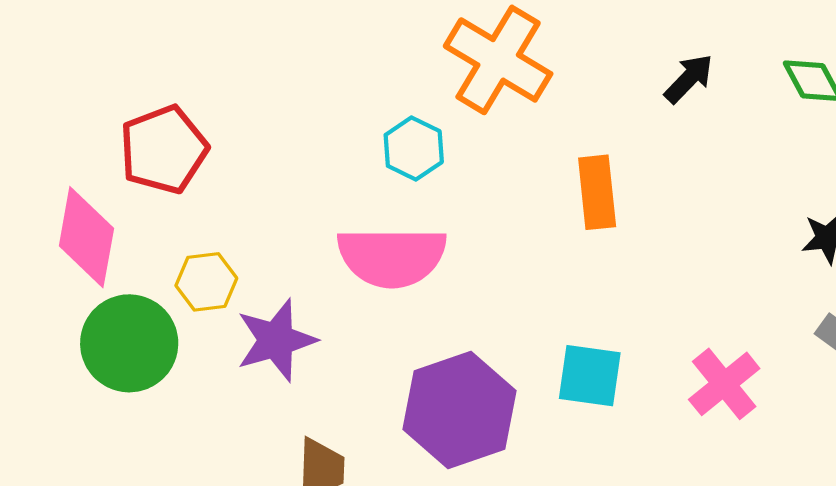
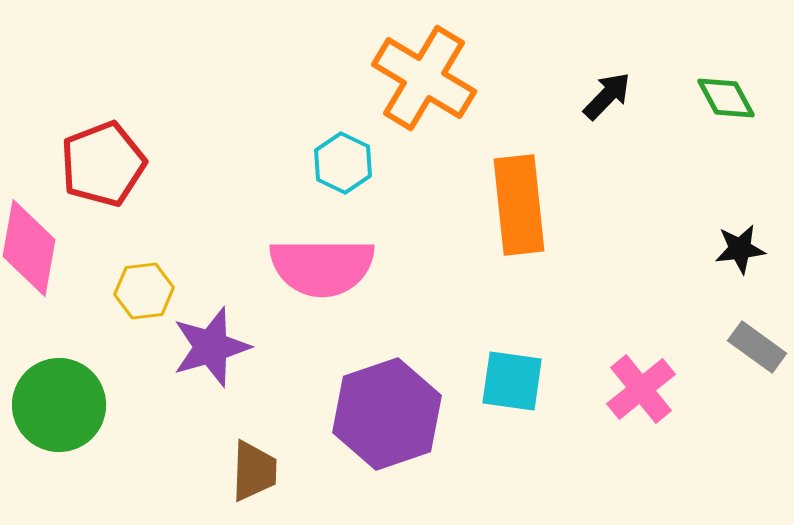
orange rectangle: (597, 192) -> (519, 205), size x1.4
green circle: (129, 343) -> (59, 405), moved

